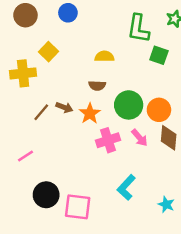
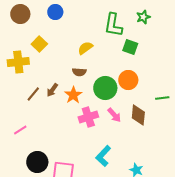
yellow semicircle: (104, 56) -> (85, 48), turned -35
brown arrow: (64, 107) -> (52, 90), turned 104
orange circle: (159, 110) -> (128, 80), moved

